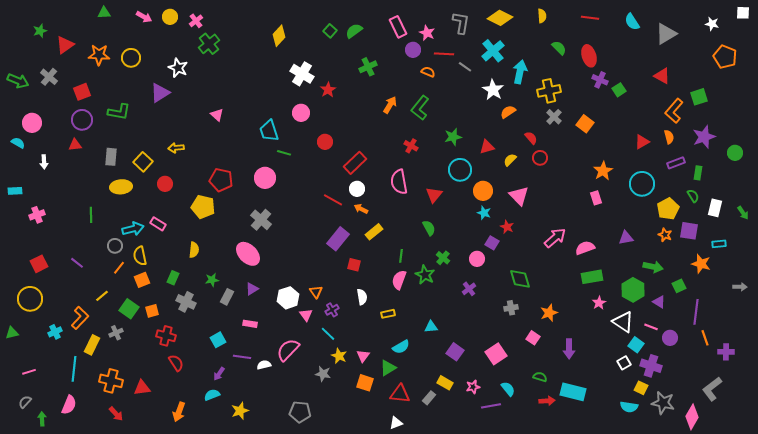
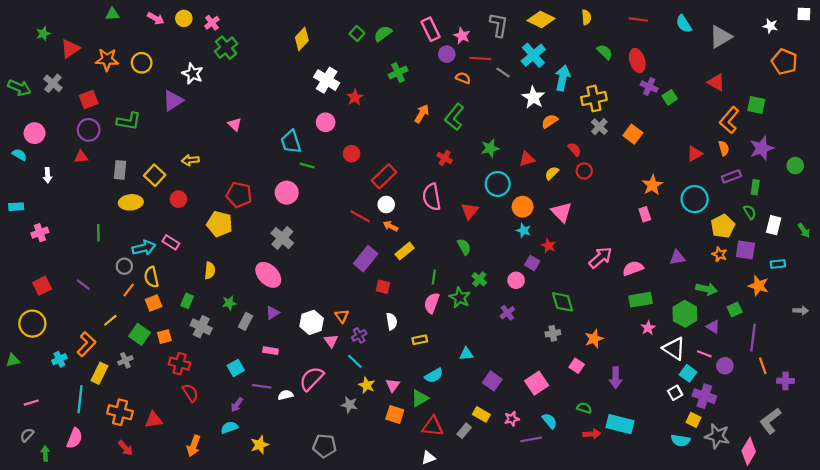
green square: (699, 97) -> (756, 105), turned 30

